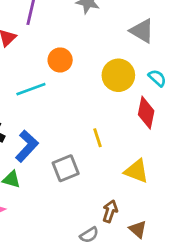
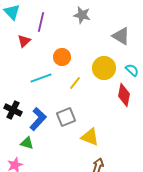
yellow line: (98, 138) -> (75, 83), moved, turned 56
gray square: (66, 168) -> (66, 117), moved
yellow triangle: (136, 171) -> (90, 137), moved

